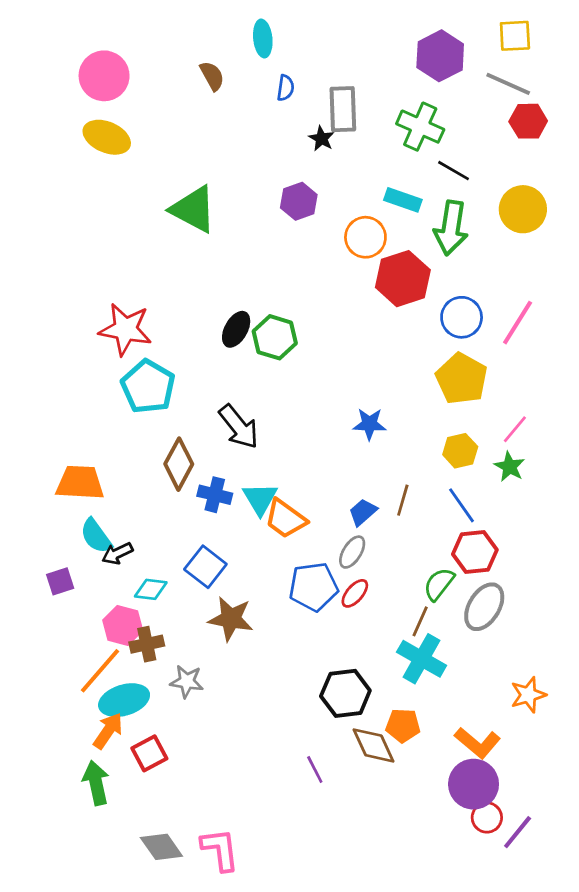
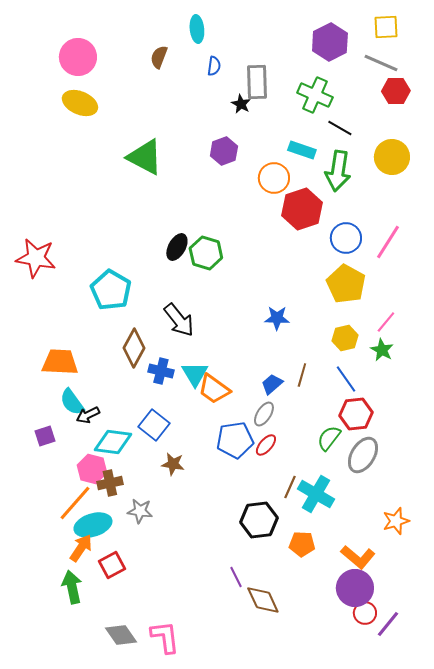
brown semicircle: (212, 76) -> (159, 57), turned -130
red star: (125, 329) -> (36, 258), moved
cyan diamond: (151, 589) -> (113, 442), size x1.5
brown star: (231, 619) -> (173, 464), size x0.7
brown line: (420, 621) -> (290, 487), moved
brown diamond: (373, 745) -> (263, 600), moved

